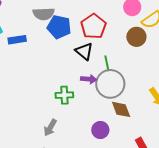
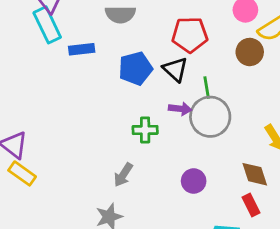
red pentagon: (93, 26) -> (190, 35), turned 30
blue pentagon: (59, 27) -> (136, 68), moved, turned -30
brown diamond: (121, 109) -> (255, 174), moved

